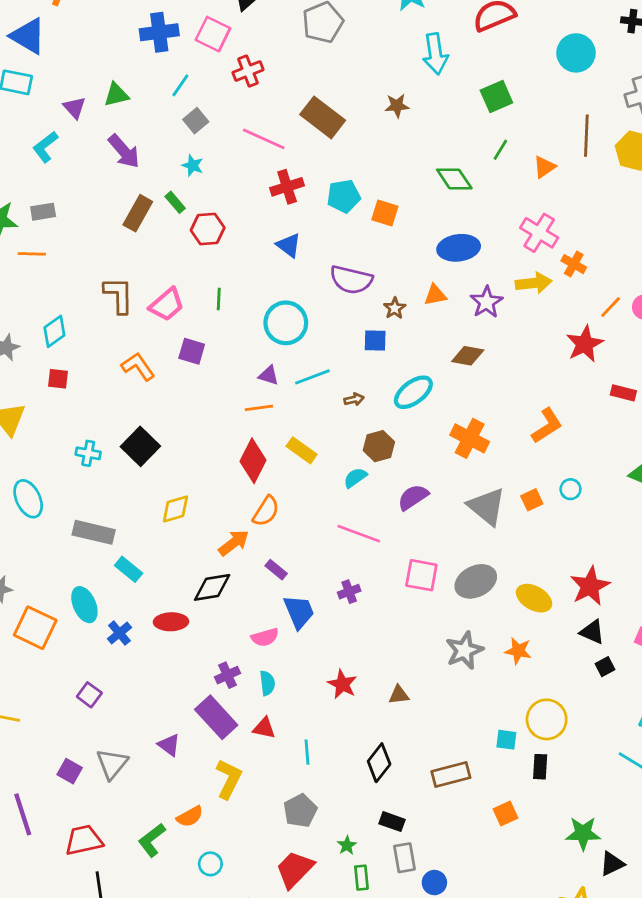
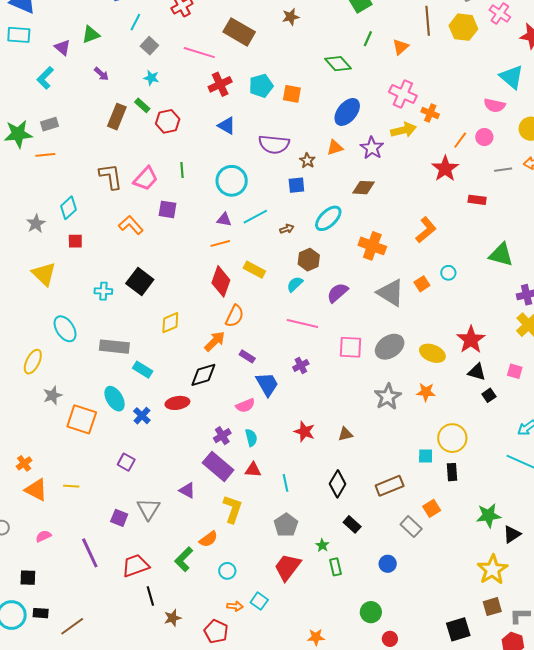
purple arrow: (124, 151) -> (101, 74), size x0.6
blue ellipse: (459, 248) -> (347, 112), turned -36
black rectangle: (392, 822) -> (352, 524), turned 30
gray rectangle: (404, 858) -> (411, 527), moved, turned -30

